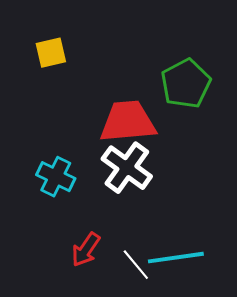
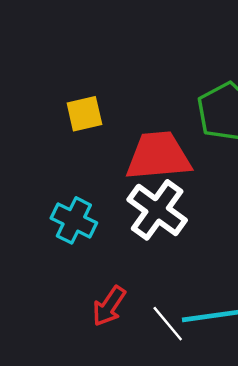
yellow square: (51, 53) -> (84, 114), moved

